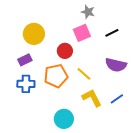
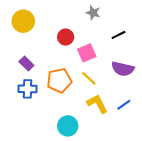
pink square: (82, 33) -> (87, 53), moved
yellow circle: (34, 34) -> (23, 21), moved
red circle: (65, 51) -> (66, 37), moved
purple rectangle: (25, 60) -> (26, 63), turned 72

